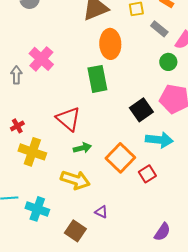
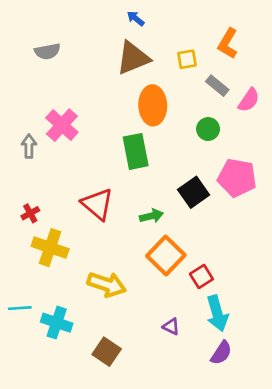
green circle: (168, 62) -> (208, 129), moved
cyan arrow: (159, 140) -> (217, 313), moved, turned 68
green arrow: (82, 148) -> (151, 216), moved
purple triangle: (101, 212) -> (171, 327), moved

